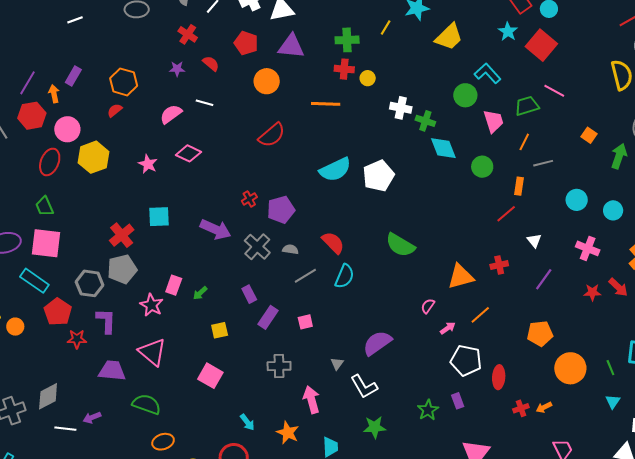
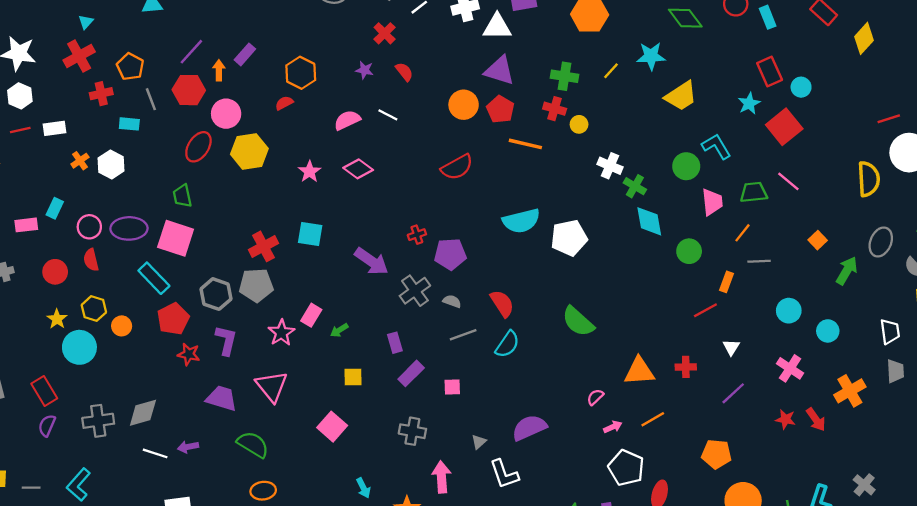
red pentagon: (246, 43) -> (500, 109), moved

